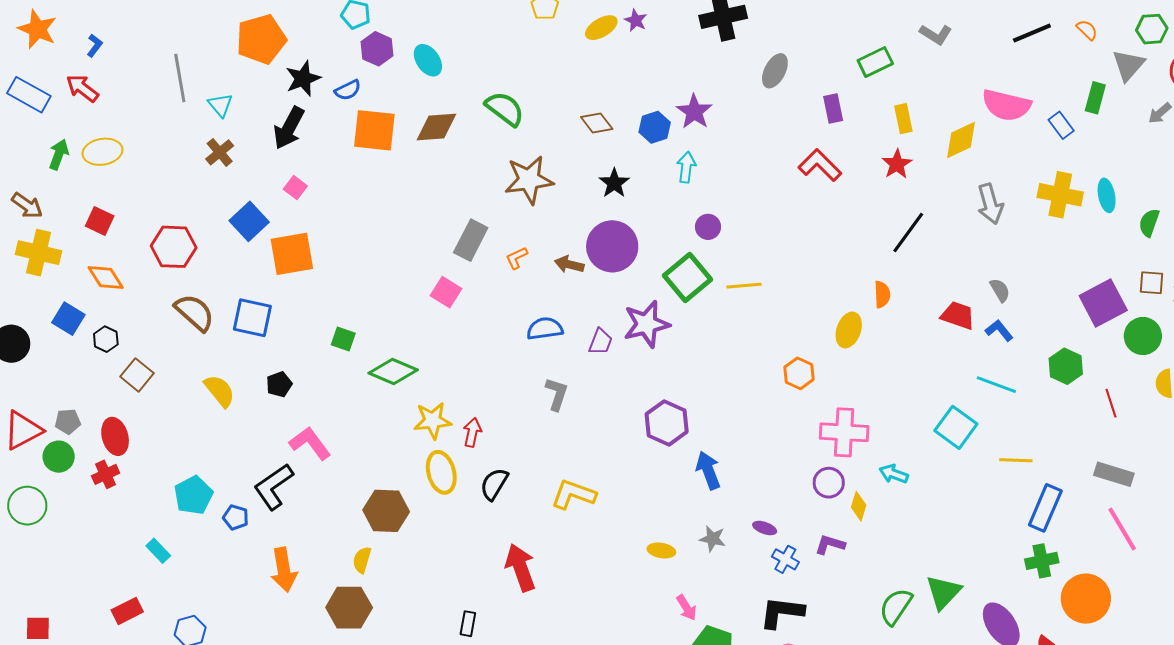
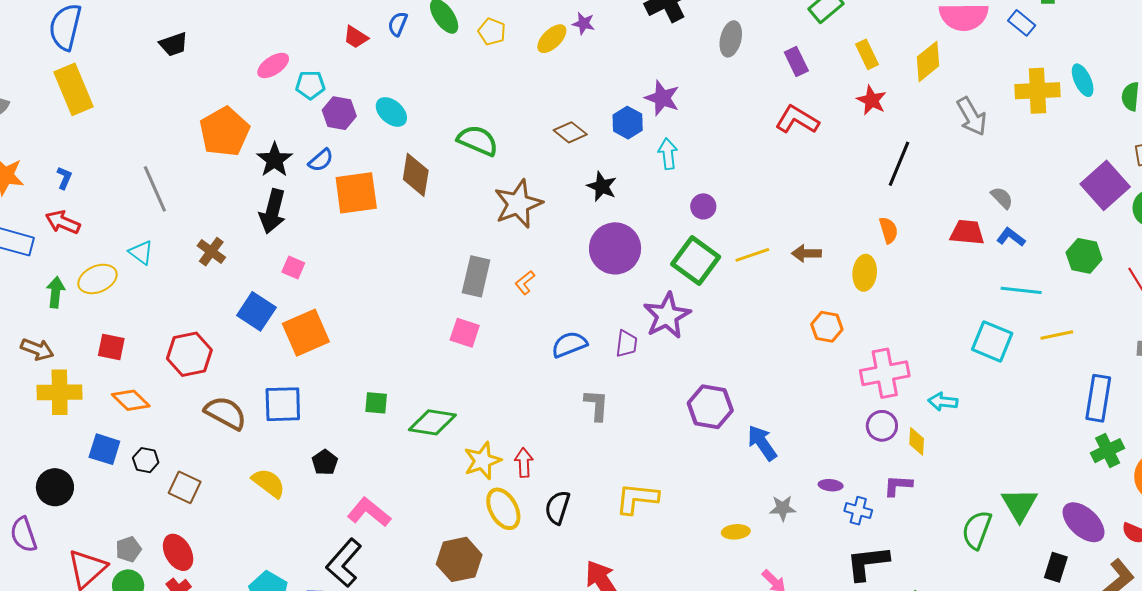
cyan triangle: (220, 105) -> (141, 253), moved
brown diamond: (436, 127) -> (416, 175), turned -63
brown arrow: (569, 264) -> (806, 253), moved
yellow line: (1016, 460) -> (1057, 335), moved

